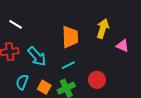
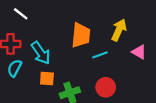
cyan line: (68, 65) -> (100, 55), moved
cyan semicircle: (22, 82) -> (15, 68), moved
orange square: (44, 87) -> (47, 78), moved, turned -32

